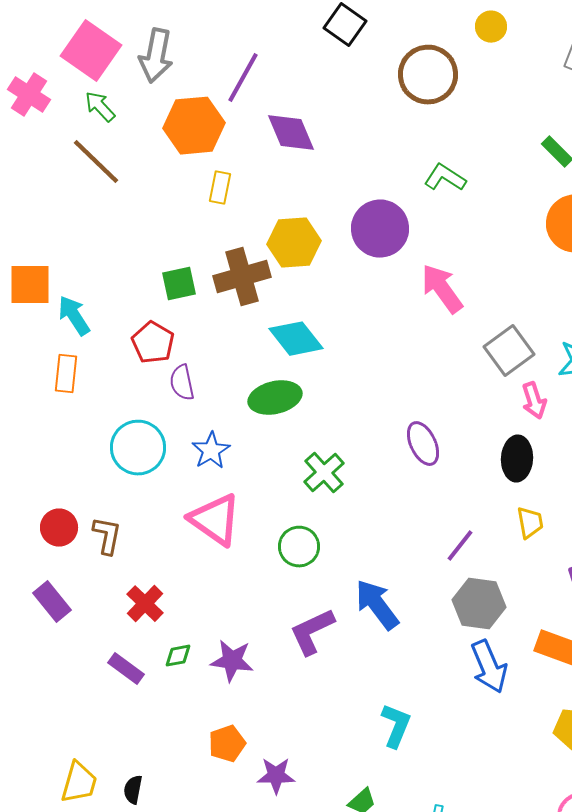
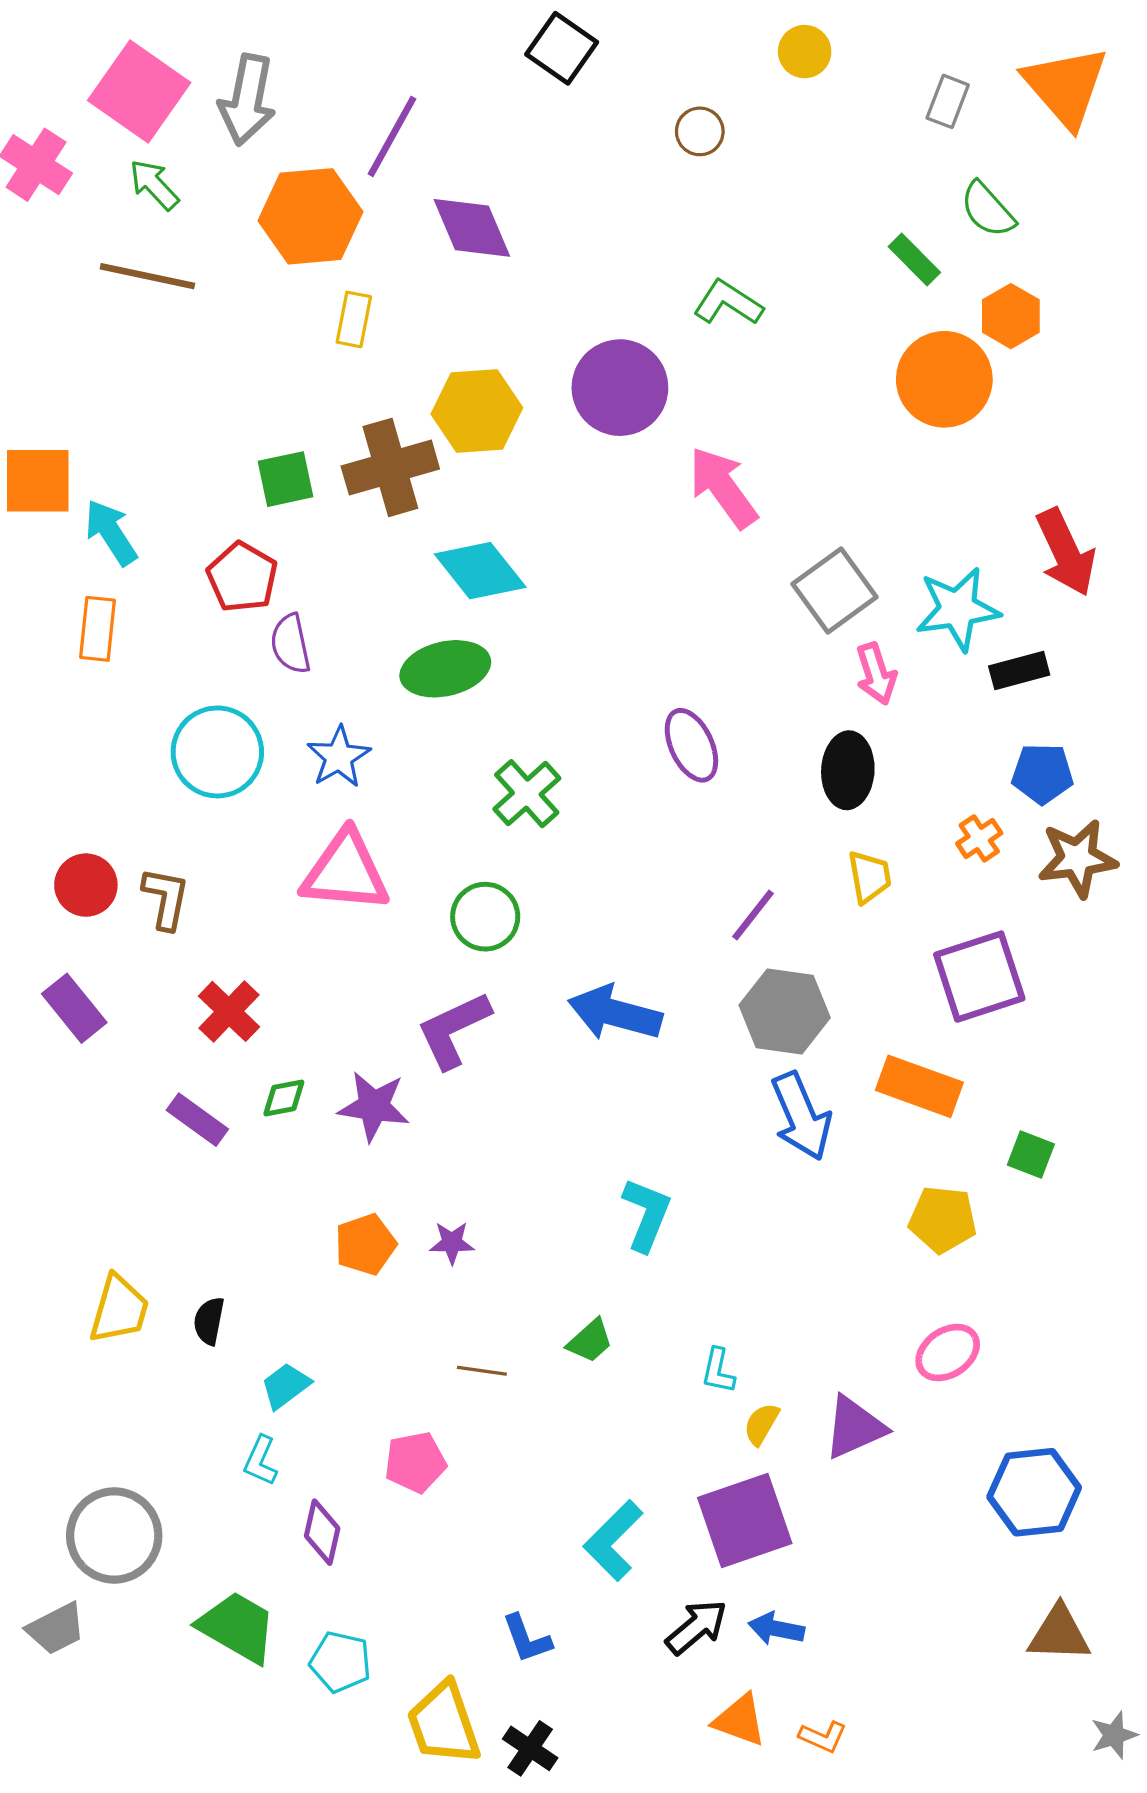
brown circle: (428, 75) -> (700, 131), size x0.5
brown line: (96, 162) -> (147, 276), turned -32
pink triangle: (215, 520) -> (345, 872), turned -30
blue arrow: (377, 605) -> (615, 1013), turned -38
purple L-shape: (312, 632) -> (454, 1030), moved
purple star: (276, 776) -> (452, 1243), moved, size x0.7

